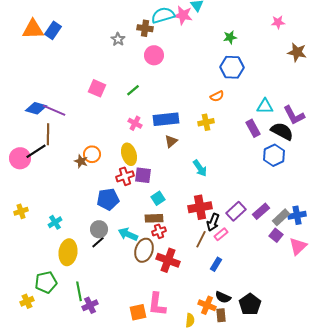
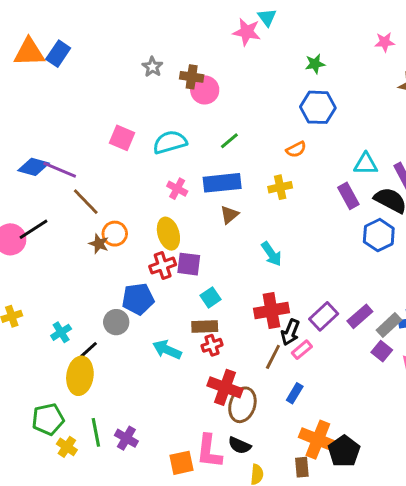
cyan semicircle: (163, 15) -> (170, 142), moved
brown cross: (145, 28) -> (192, 77), moved
green line: (133, 90) -> (229, 141), moved
brown line: (48, 134) -> (86, 202), moved, turned -45
gray circle: (99, 229) -> (116, 322), moved
black line: (98, 242) -> (89, 350), moved
brown ellipse: (144, 250) -> (242, 405), moved
black semicircle: (223, 297) -> (240, 445), moved
yellow cross: (27, 301) -> (67, 447), moved, turned -32
purple cross: (90, 305) -> (126, 438), moved, turned -35
orange cross: (207, 305) -> (318, 440), moved, size x1.4

